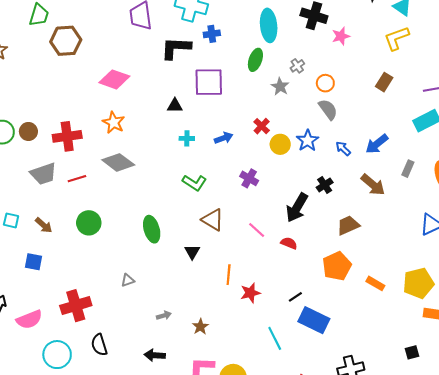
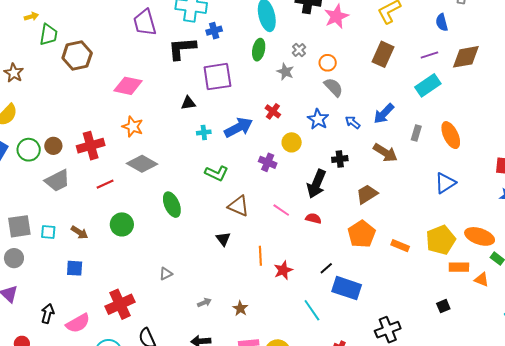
pink star: (341, 36) -> (336, 16), size x1.4
brown rectangle: (384, 82) -> (383, 54), size x1.4
blue arrow: (224, 138) -> (238, 127), size x1.6
yellow circle: (280, 144) -> (292, 142), moved
gray trapezoid: (43, 174) -> (57, 181), moved
black cross: (325, 185) -> (340, 159), turned 35
green ellipse: (152, 229) -> (172, 205), moved

